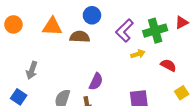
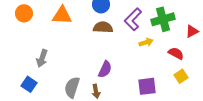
red triangle: (182, 22) -> (192, 31), moved
brown semicircle: (80, 37) -> (103, 27), moved
yellow square: (182, 93) -> (181, 76), moved

